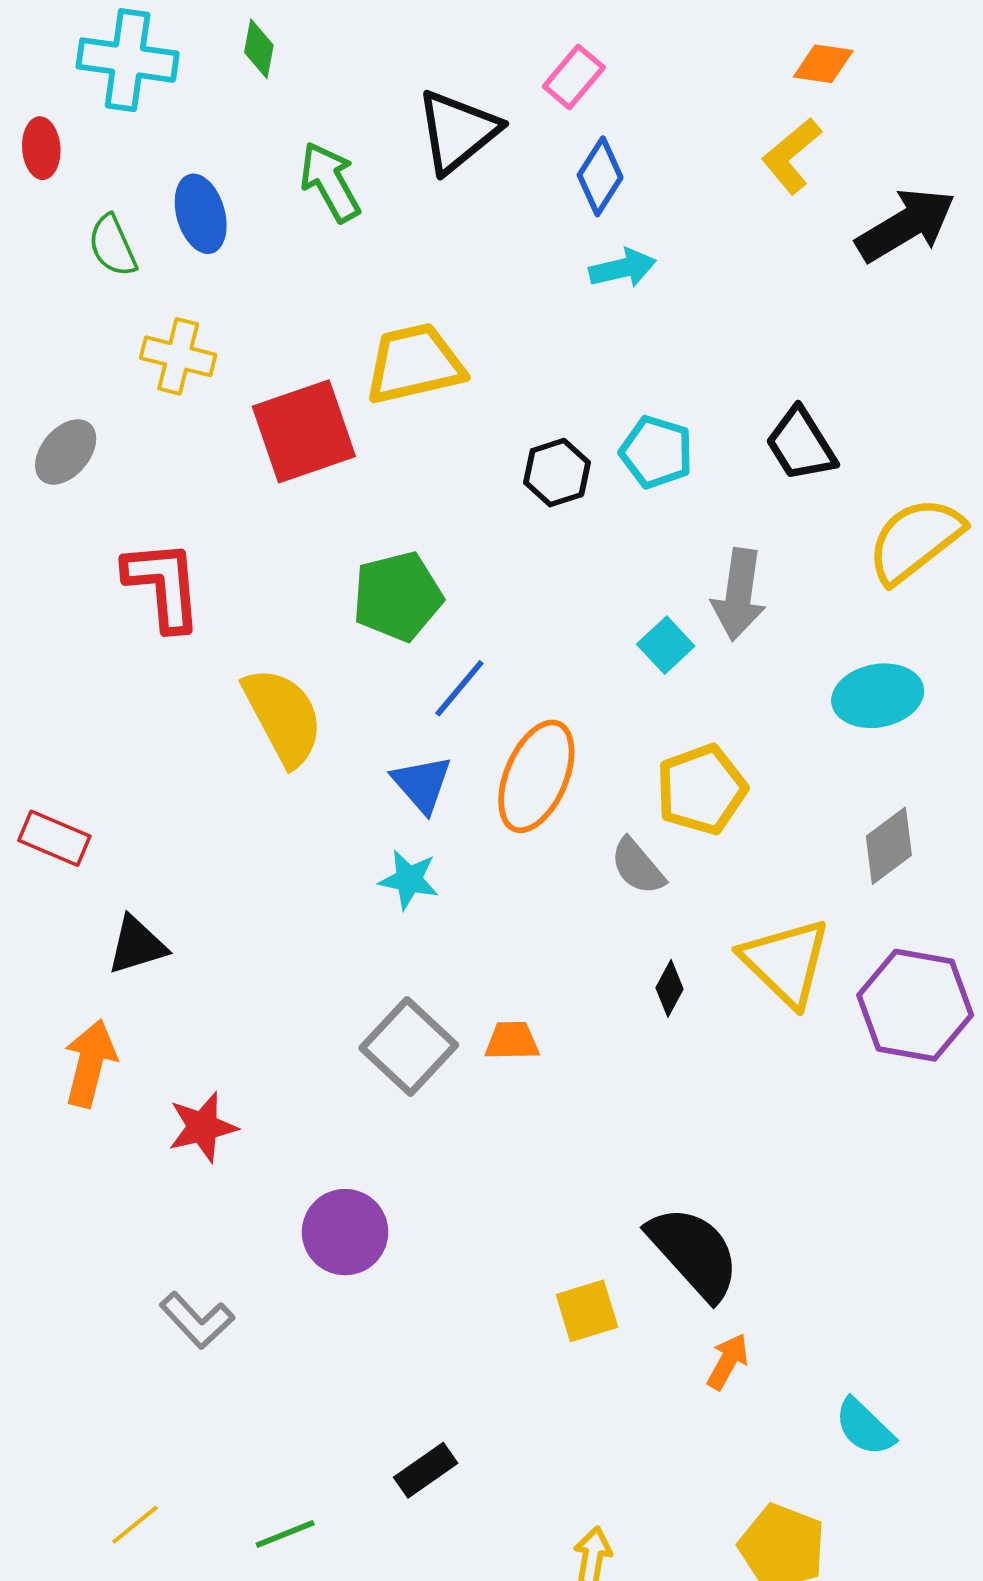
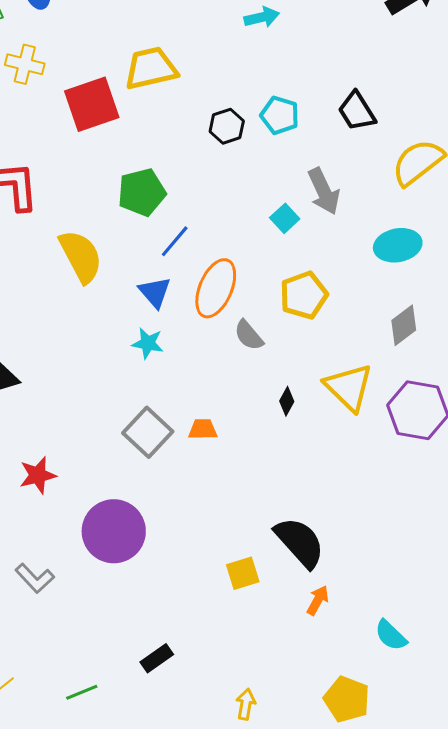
gray arrow: (739, 594) -> (324, 191), turned -33
gray semicircle: (638, 866) -> (249, 335), moved
purple circle: (345, 1232) -> (114, 531), size x1.4

